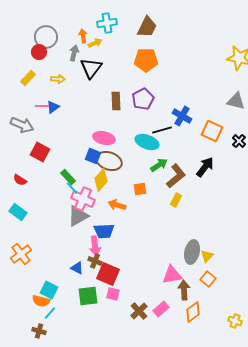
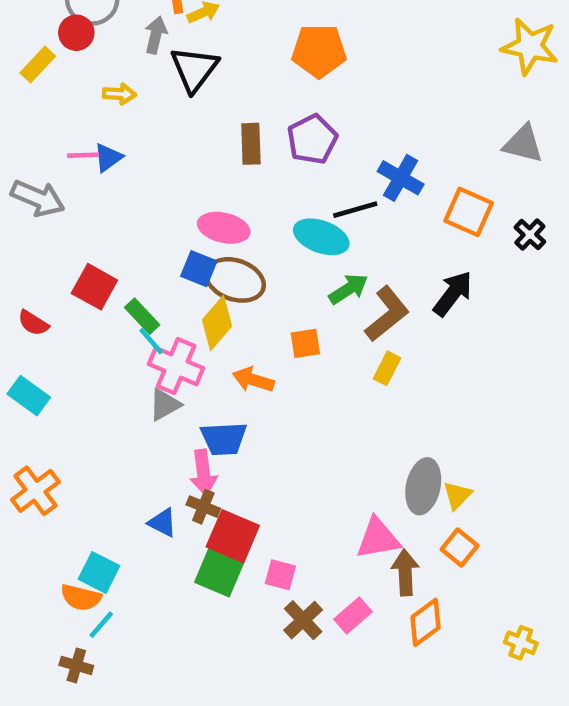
yellow rectangle: (28, 78) -> (38, 64), moved
red square: (40, 152) -> (94, 287), moved
gray triangle: (78, 216) -> (165, 405), size x0.7
pink square: (113, 294) -> (280, 575), moved
green square: (88, 296) -> (219, 572), moved, turned 30

